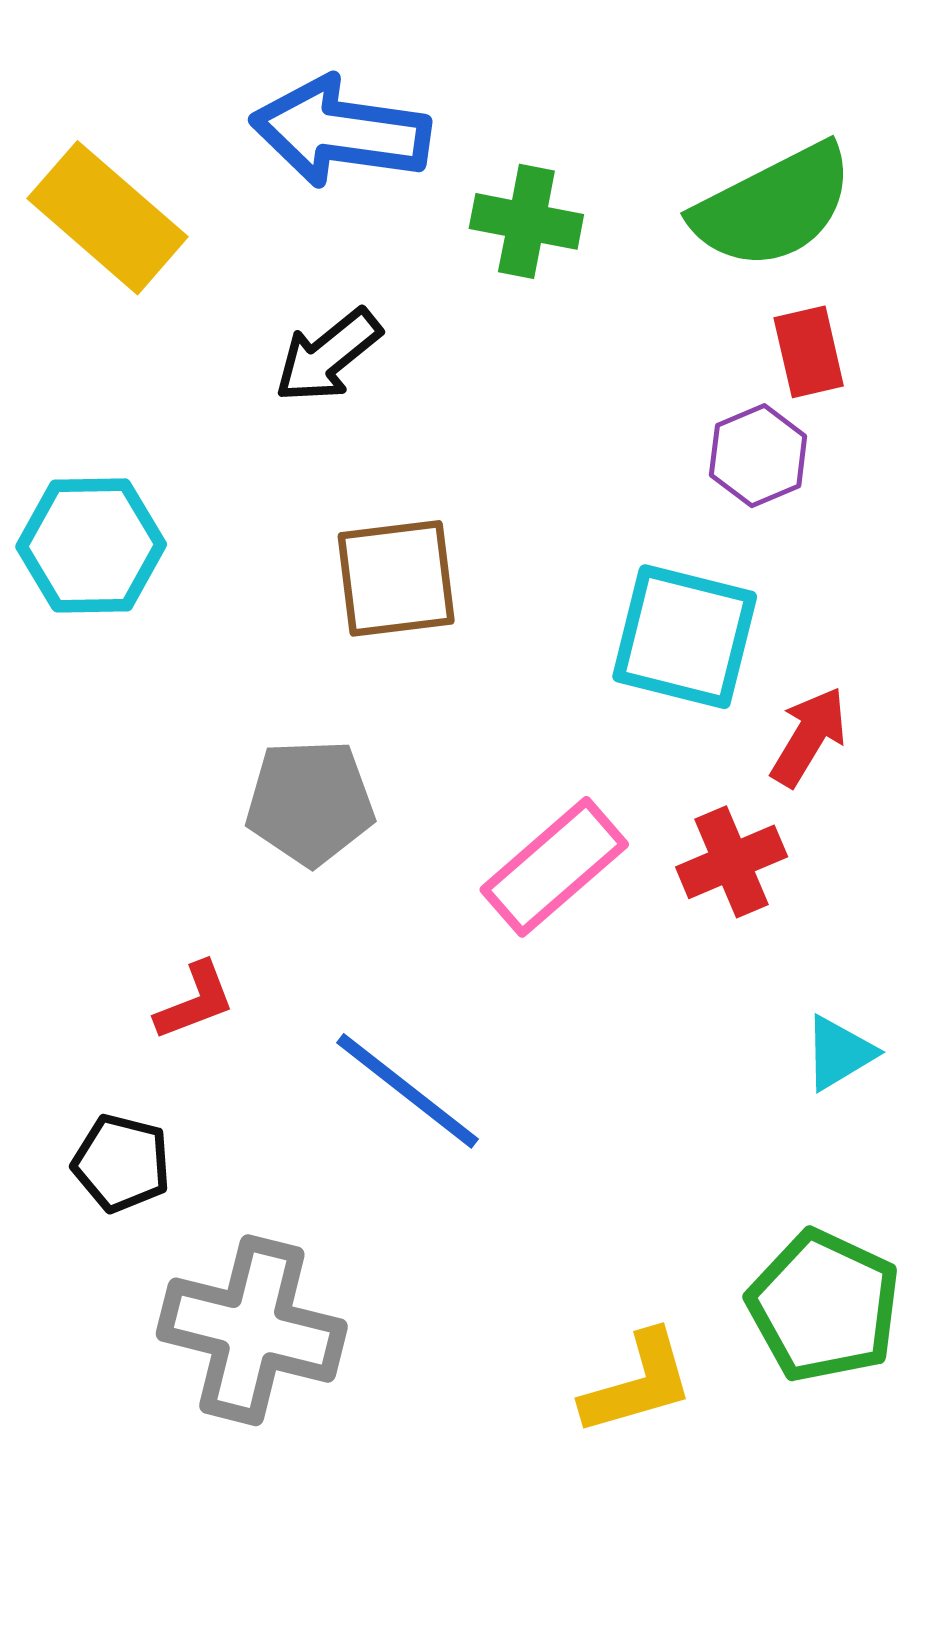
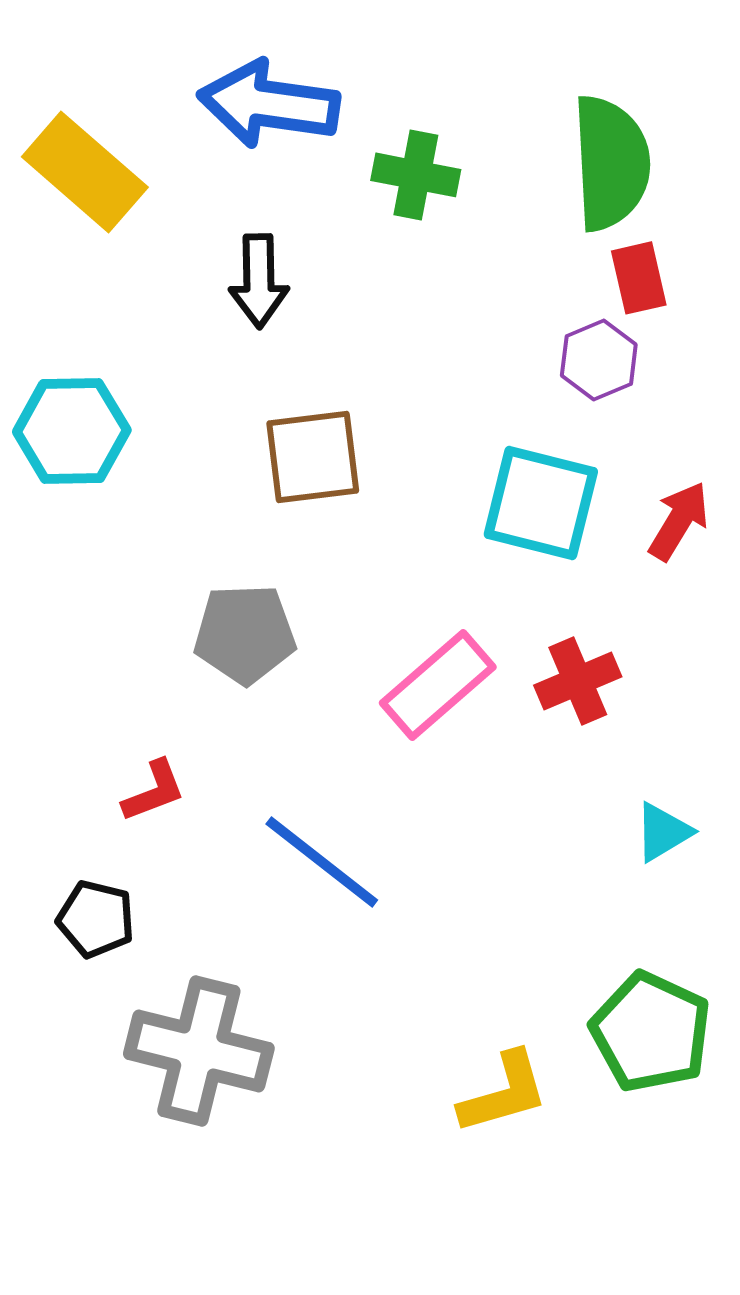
green semicircle: (773, 206) -> (611, 163), turned -66
black arrow: (328, 356) -> (259, 281), turned -52
red arrow: (809, 737) -> (679, 521), moved

